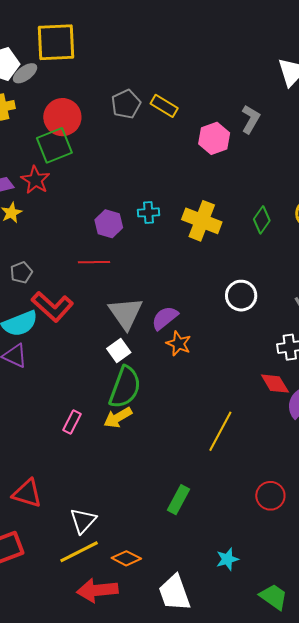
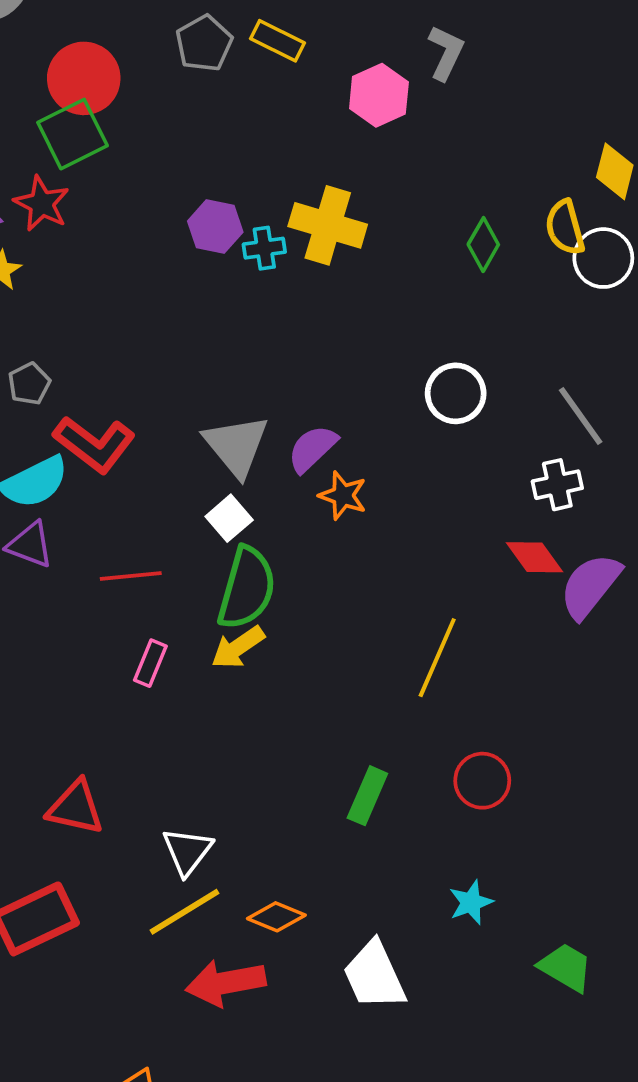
yellow cross: (202, 221) -> (328, 225), moved
purple hexagon: (109, 224) -> (215, 227), moved
red line: (94, 262) -> (131, 576), moved
red circle: (270, 496) -> (482, 781), moved

